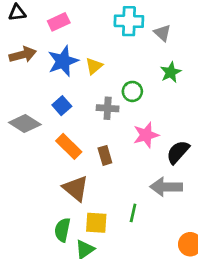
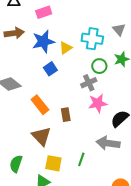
cyan cross: (129, 21) -> (92, 39), moved
green circle: (132, 91) -> (99, 66), moved
blue square: (62, 106) -> (50, 69), moved
gray cross: (108, 108) -> (89, 83), moved, turned -35
green semicircle: (62, 230) -> (16, 164), moved

